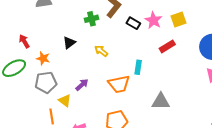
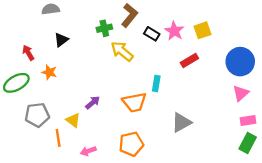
black triangle: (69, 43) -> (61, 40), moved
yellow arrow: (101, 51) -> (122, 51), moved, size x1.5
gray pentagon: (46, 82) -> (37, 115), moved
gray triangle: (161, 101) -> (181, 122), turned -30

